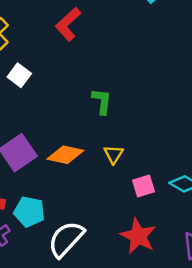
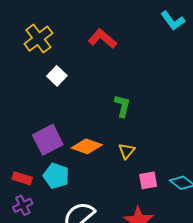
red L-shape: (68, 24) -> (102, 39), turned 76
cyan pentagon: (29, 212) -> (56, 176), moved

